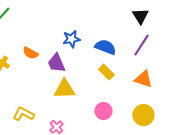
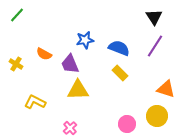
orange triangle: (143, 79) -> (166, 89), moved
pink circle: (103, 111) -> (127, 124), moved
yellow L-shape: (23, 114) -> (35, 102), moved

